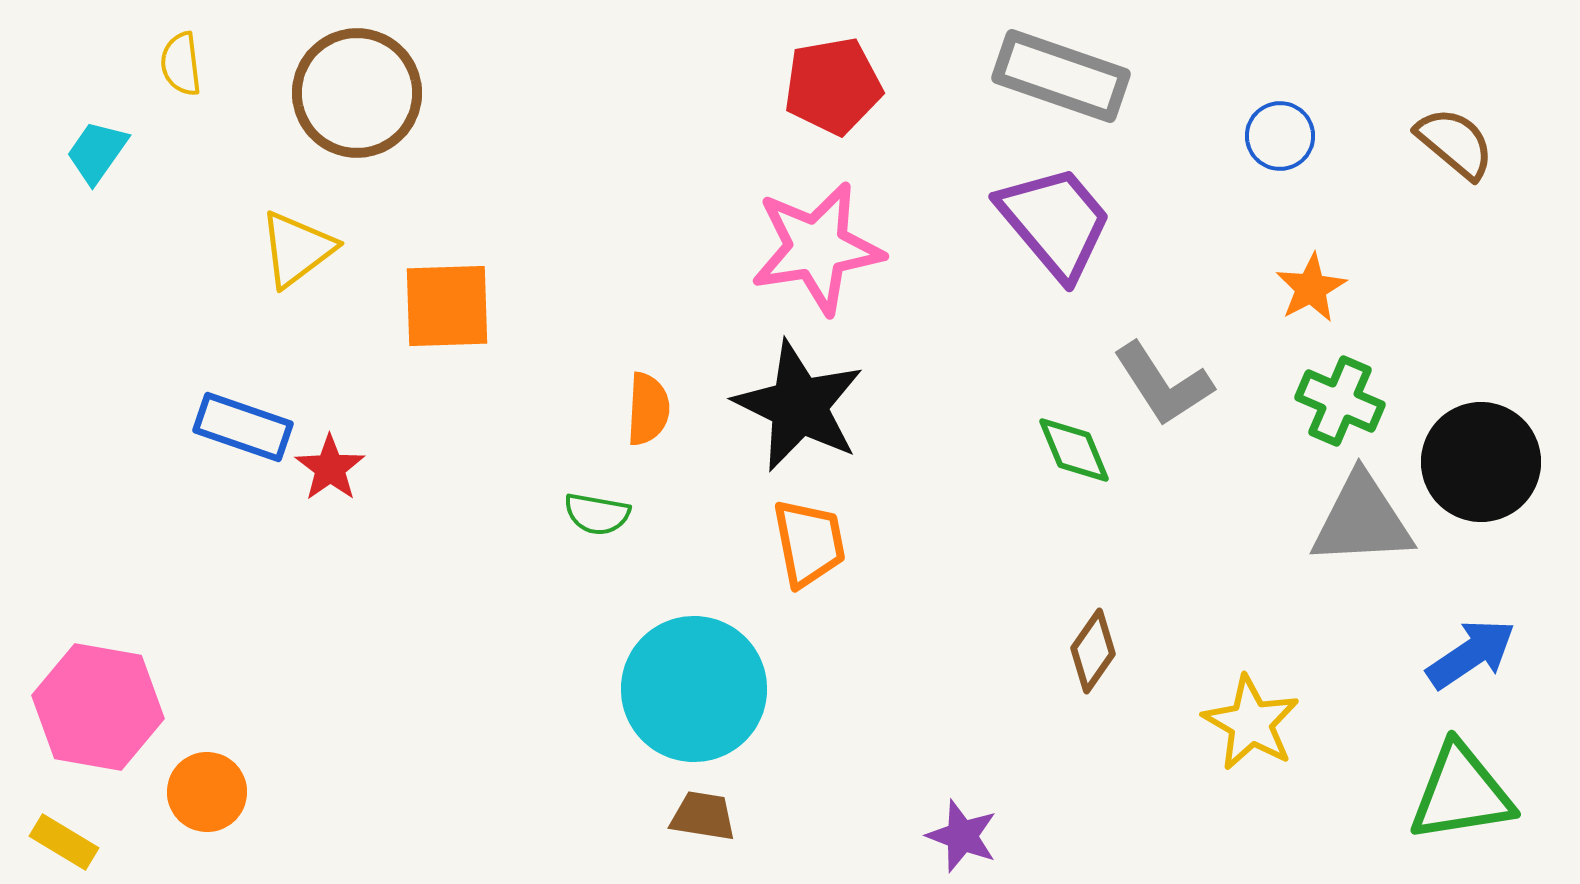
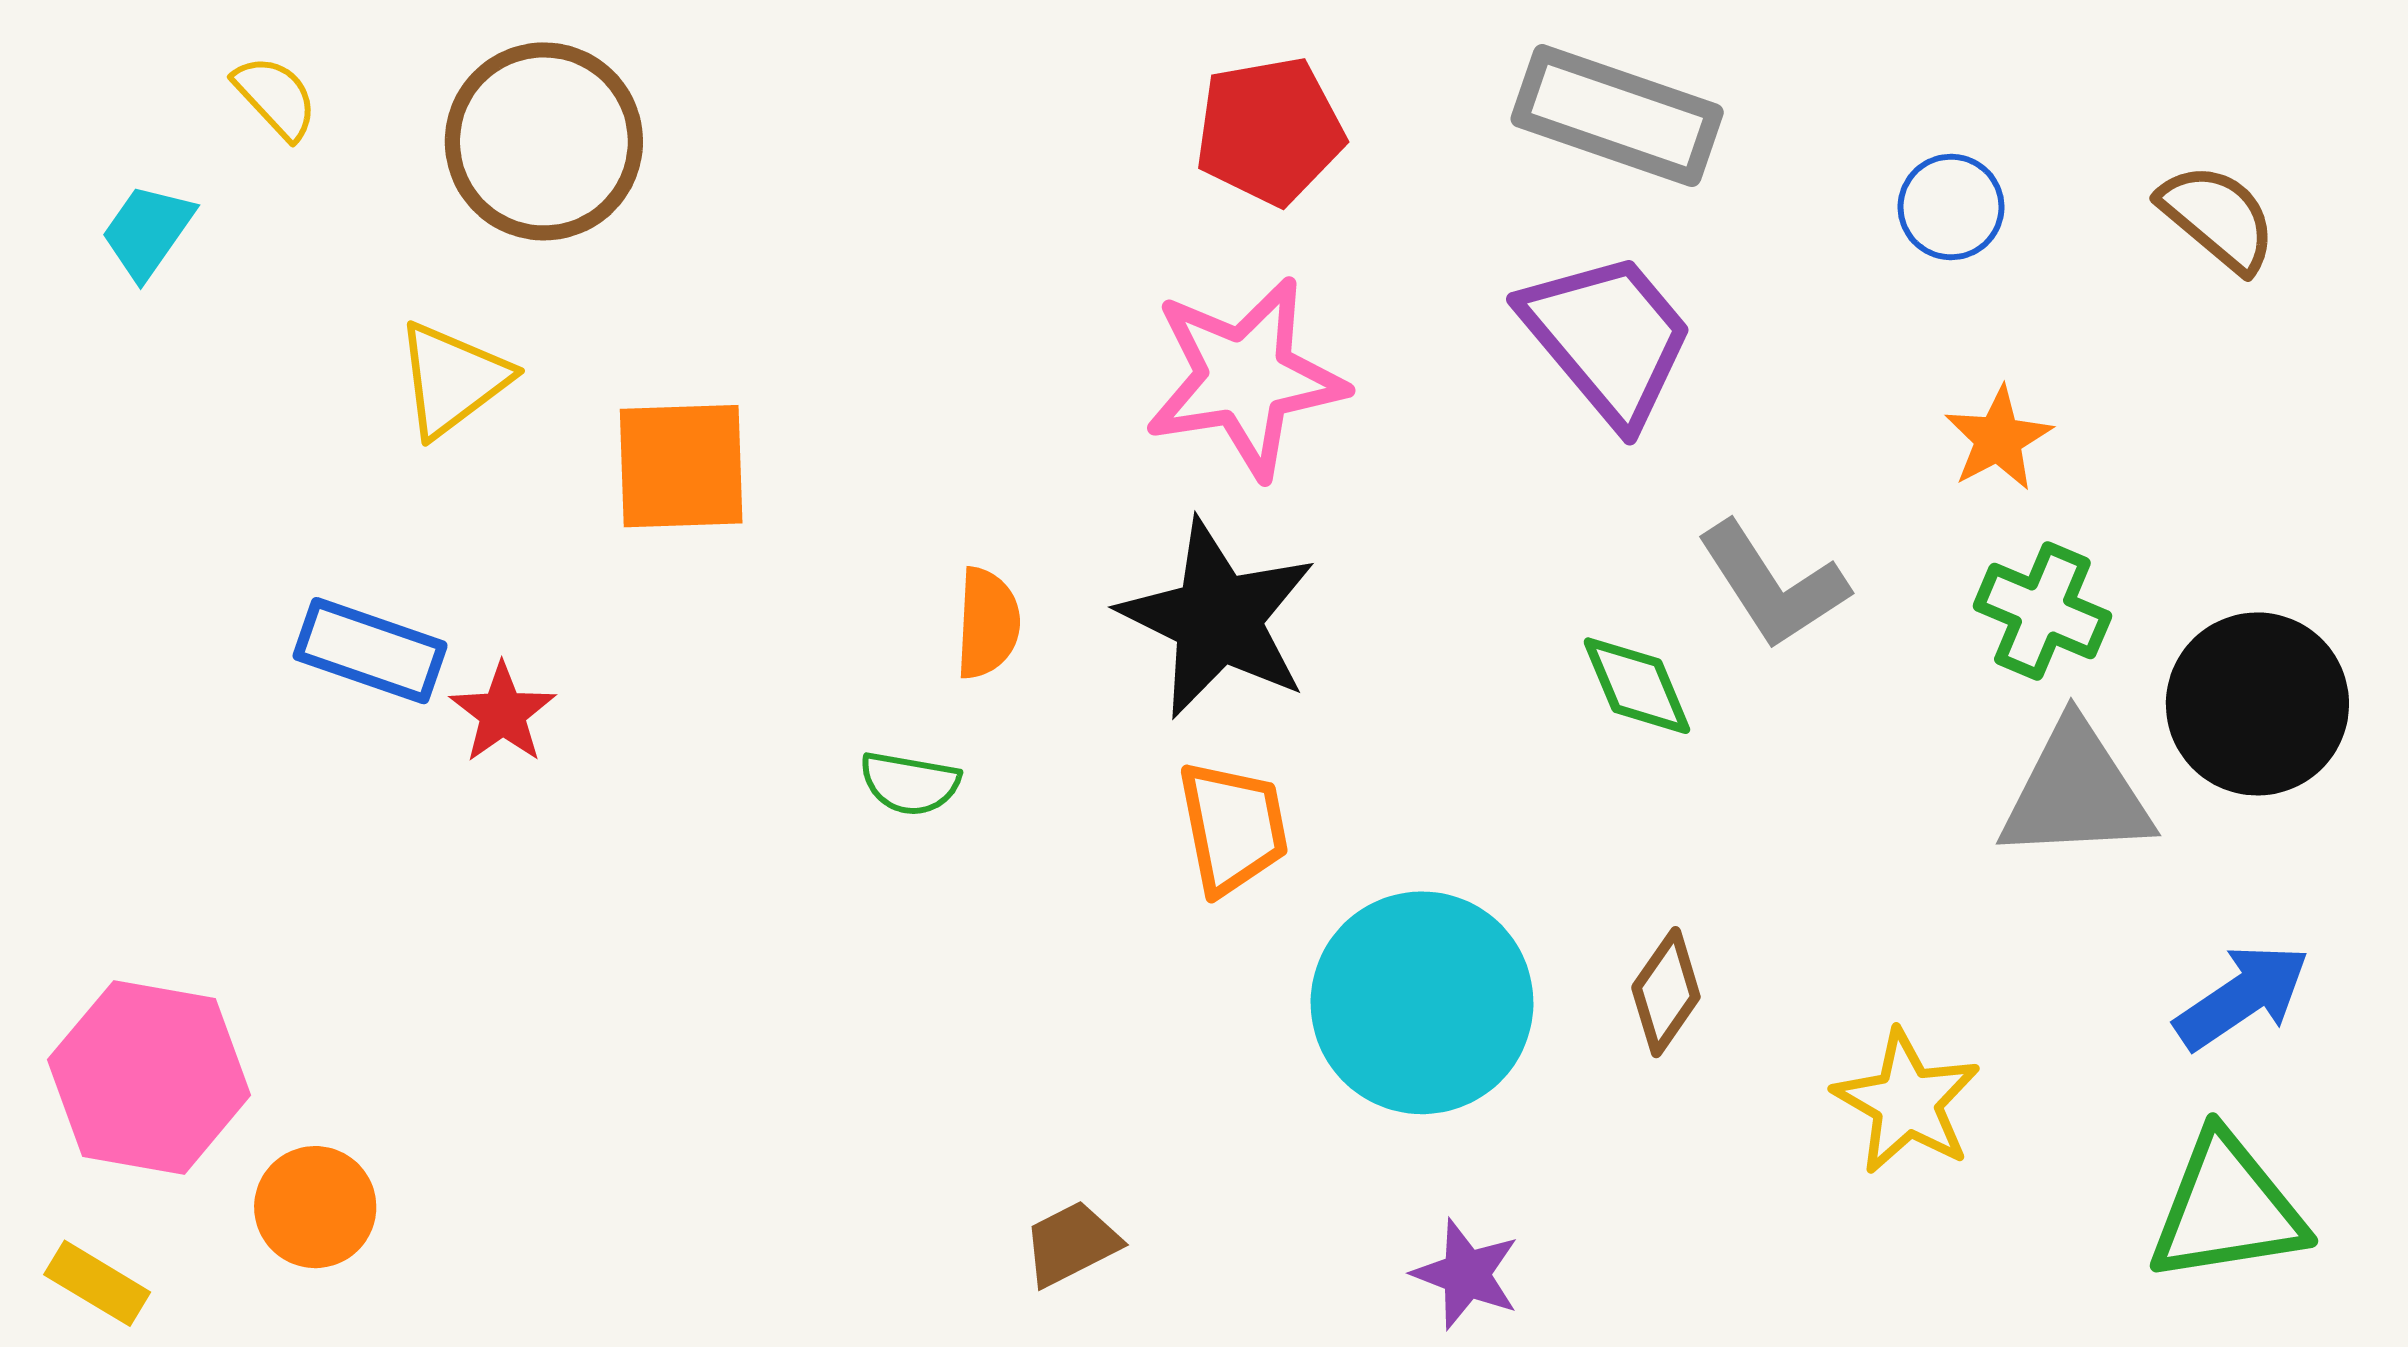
yellow semicircle: (181, 64) -> (276, 97), turned 144
cyan circle: (694, 689) -> (1422, 1003), moved
brown trapezoid: (703, 816) -> (1071, 1244), turned -36

